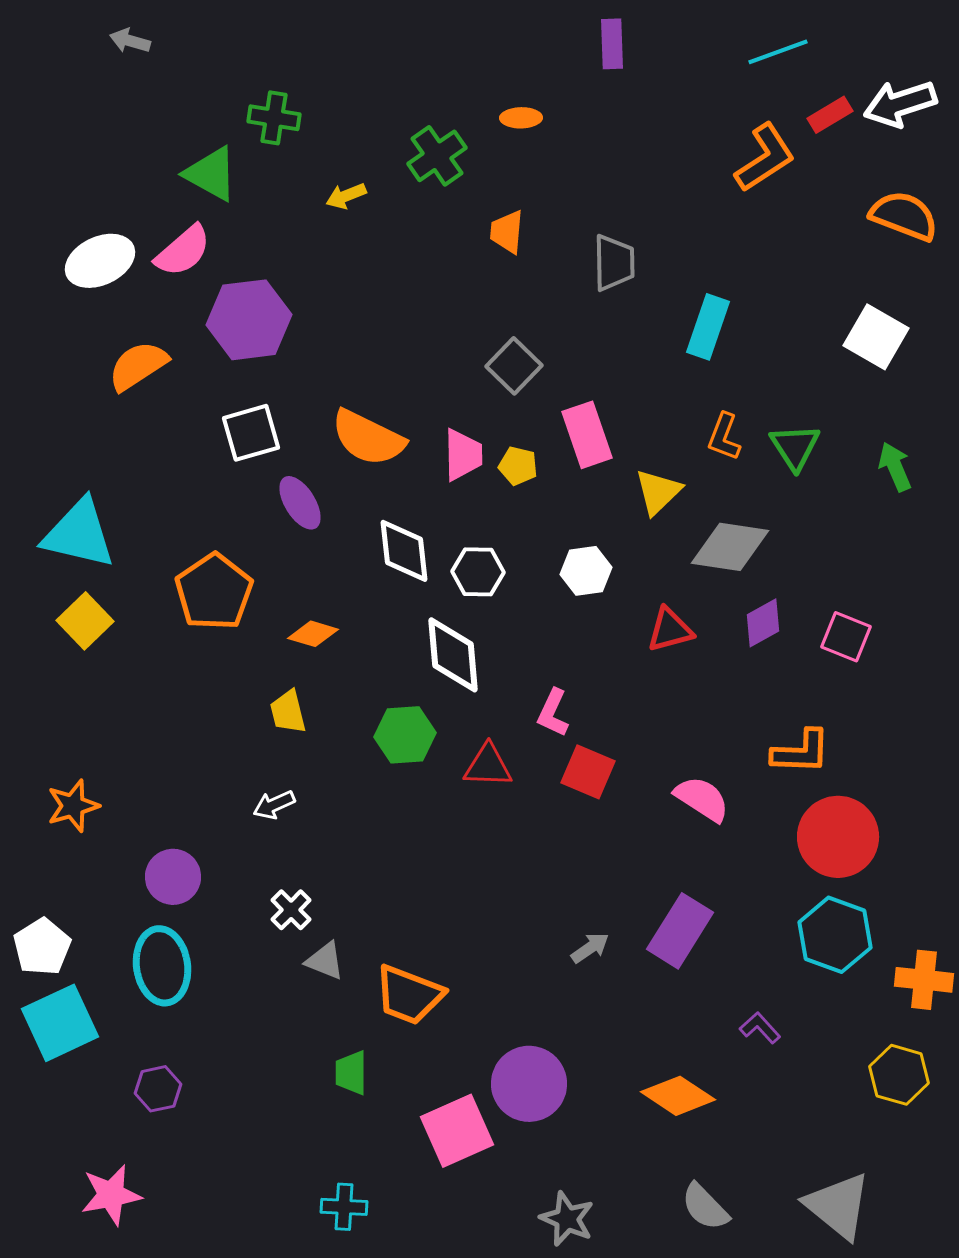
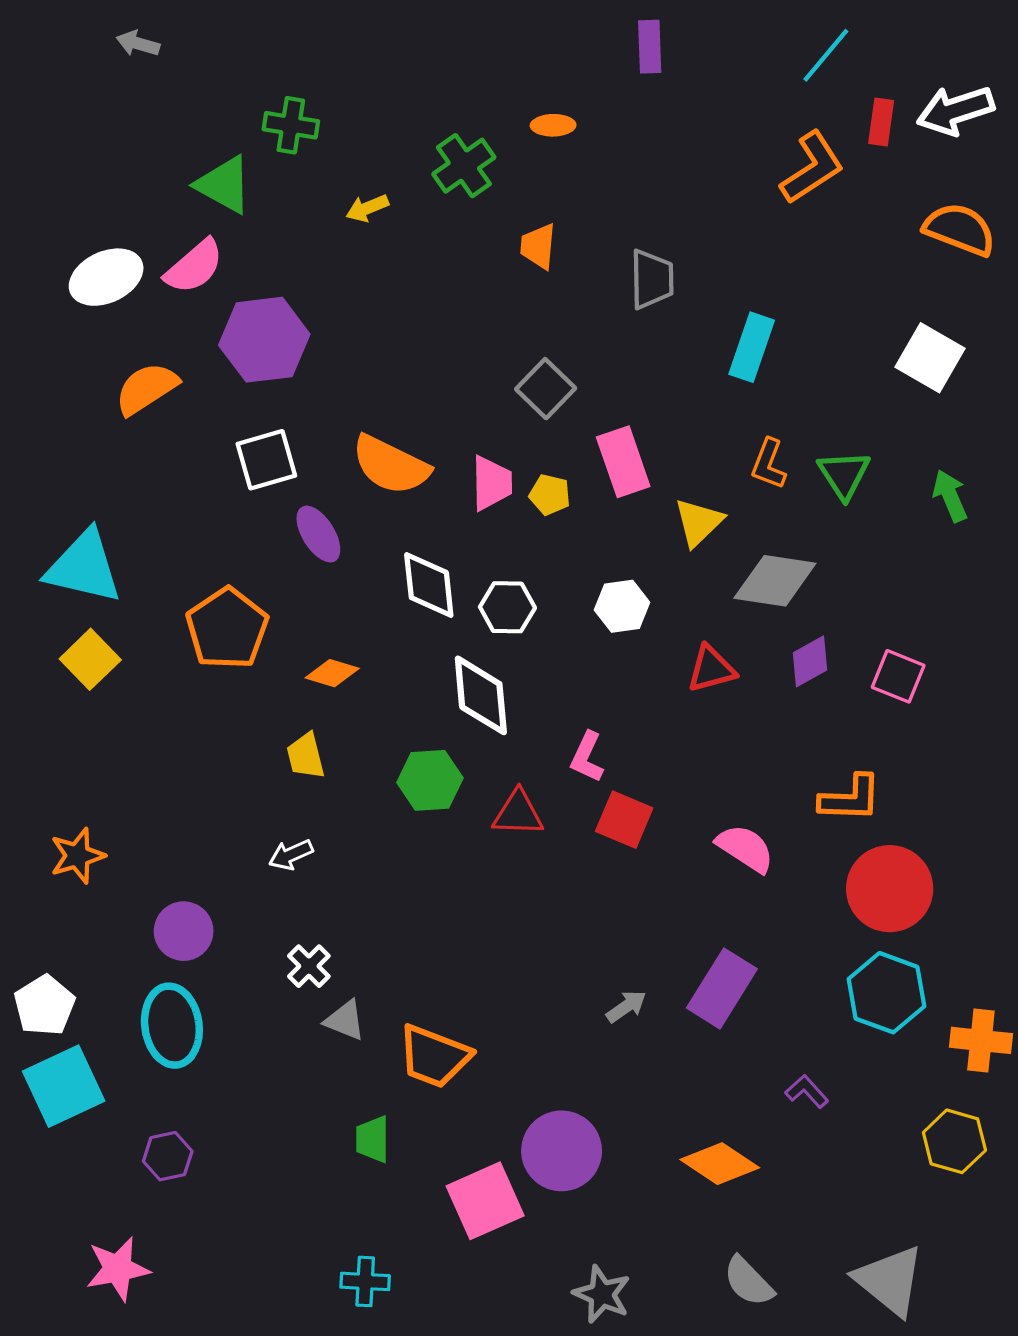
cyan line: (778, 52) -> (826, 55), turned -30
red rectangle: (830, 115) -> (881, 122), turned -51

